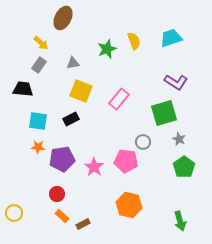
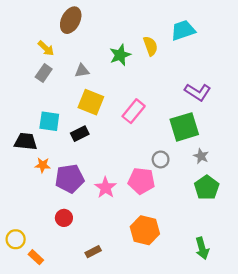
cyan trapezoid: (171, 38) -> (183, 30), moved
black trapezoid: (23, 89) -> (26, 141), moved
cyan square: (38, 121) -> (49, 121), moved
orange rectangle: (62, 216) -> (36, 257), moved

